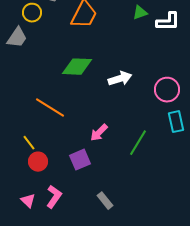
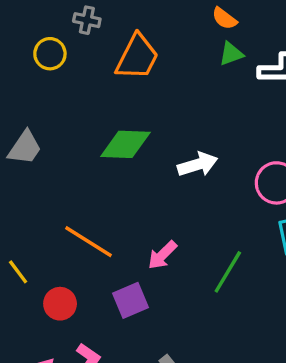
gray trapezoid: (17, 38) -> (25, 148), moved
orange line: (50, 108) -> (89, 242), moved
yellow line: (29, 143) -> (18, 272), moved

